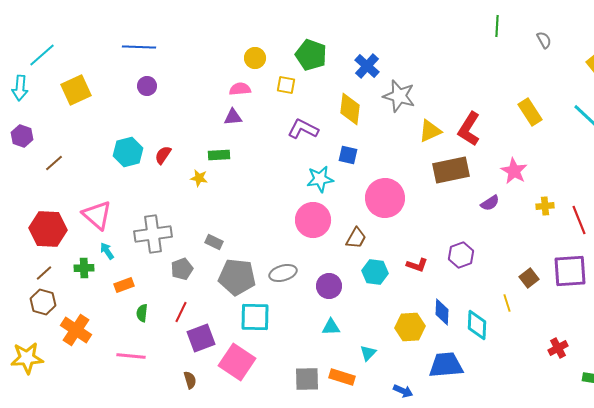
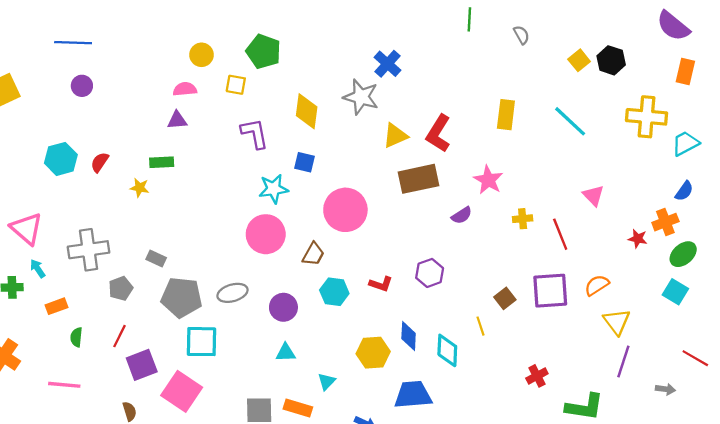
blue cross: (367, 66) -> (388, 64), moved
yellow rectangle: (530, 112) -> (506, 115), turned 40
purple L-shape: (303, 129) -> (255, 133), turned 52

